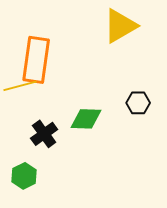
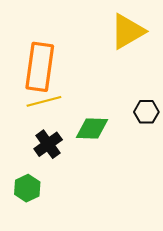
yellow line: (20, 86) -> (44, 101), moved

